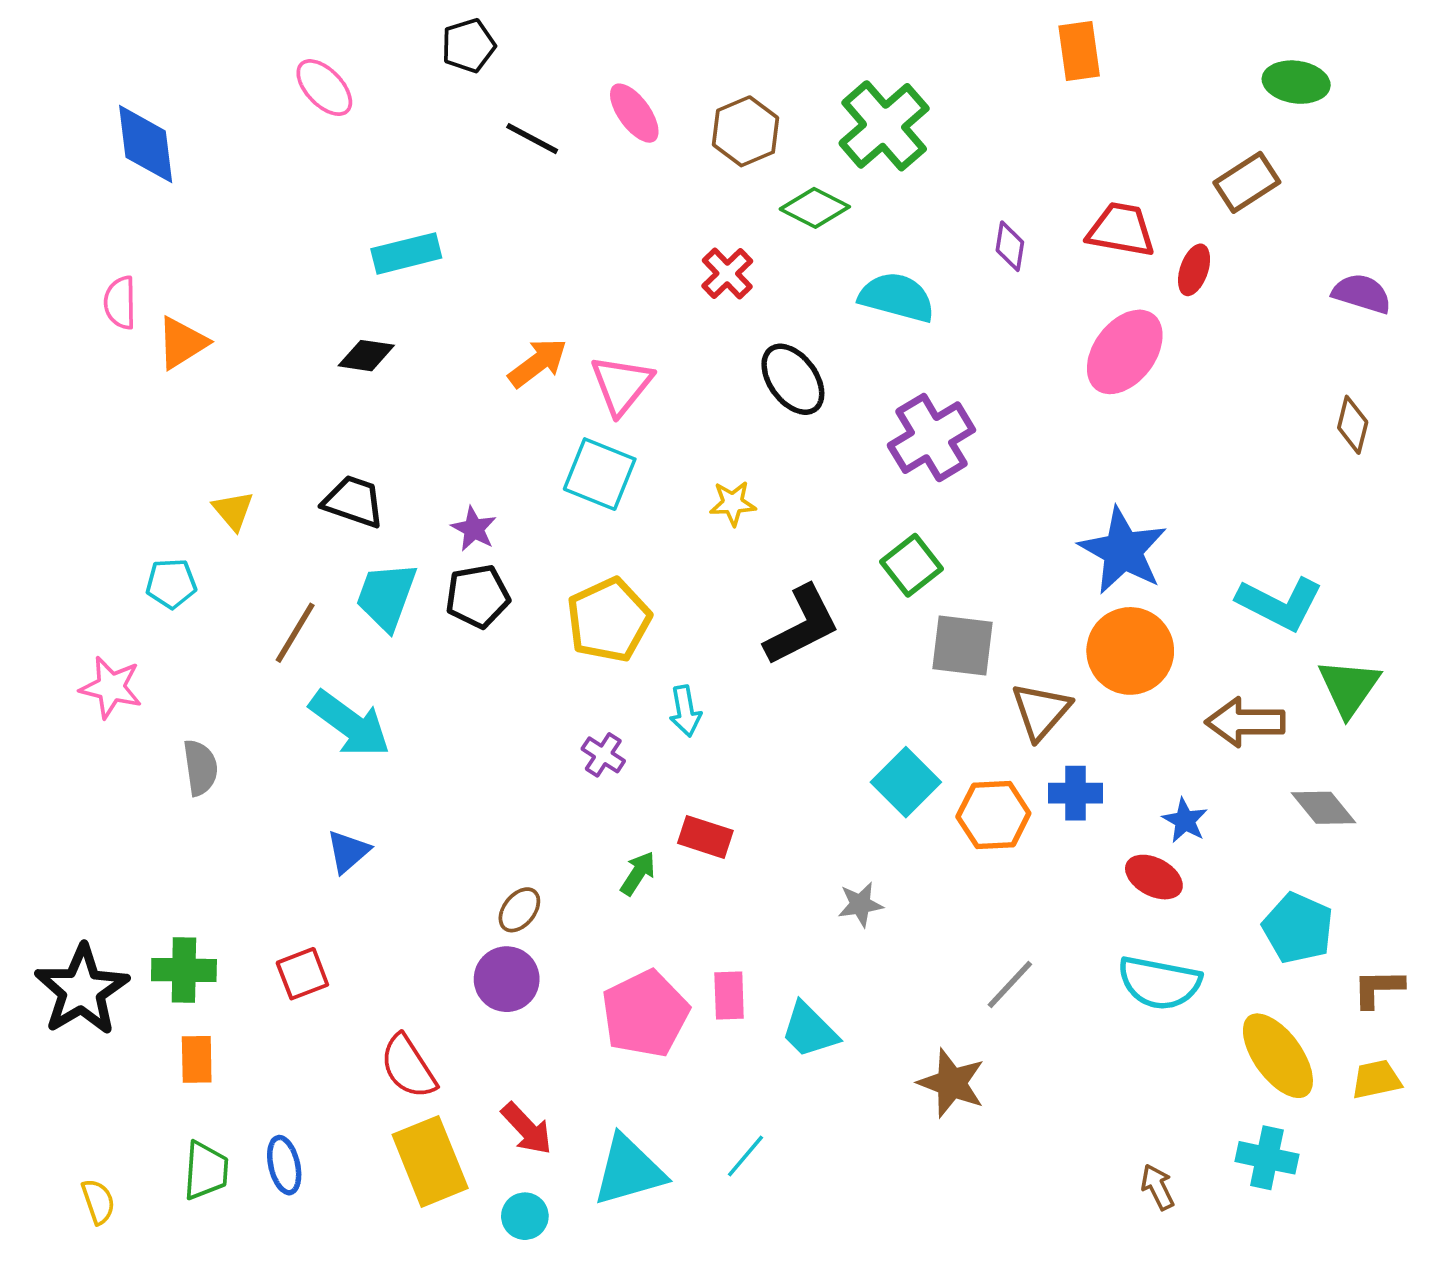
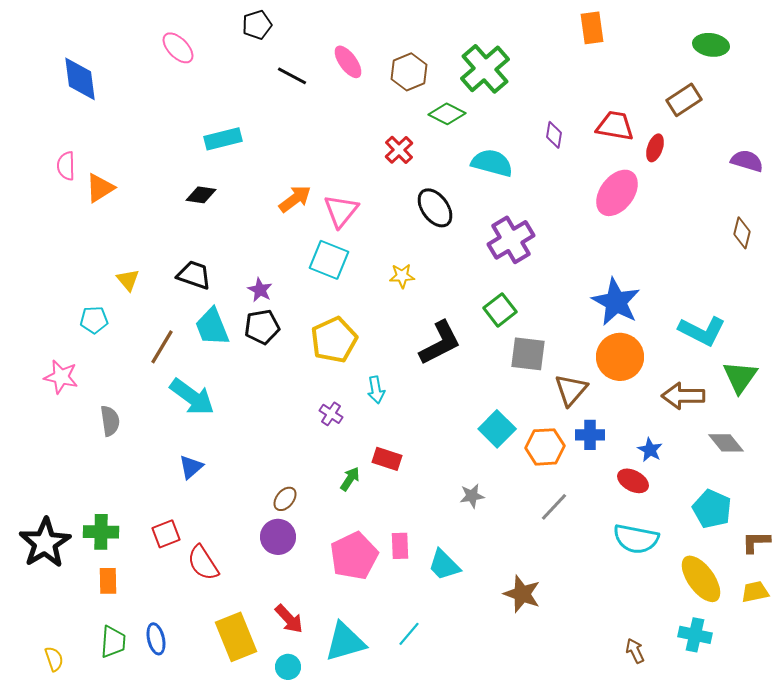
cyan trapezoid: (386, 596) -> (212, 327), turned -42
gray line: (1010, 985) -> (554, 507), moved
red semicircle: (408, 1067) -> (203, 563), moved

